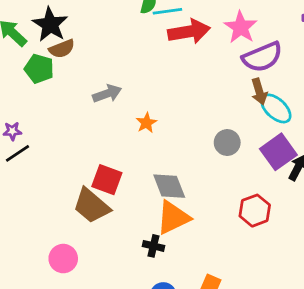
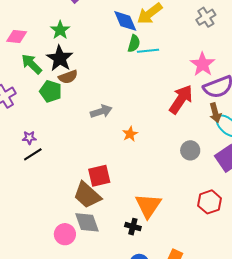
red arrow: (189, 31) -> (181, 99), moved, turned -48
red square: (107, 180) -> (99, 176), turned -35
gray diamond: (169, 186) -> (87, 222), moved
orange triangle: (173, 218) -> (148, 206), turned -32

